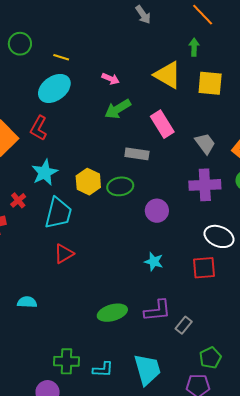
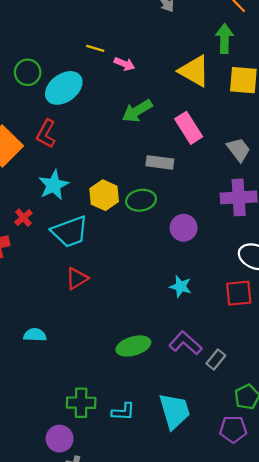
green circle: (20, 44) -> (28, 72), moved
green arrow: (194, 47) -> (224, 39), size x1.4
yellow line: (61, 57) -> (95, 48), moved
pink arrow: (111, 79) -> (124, 64), moved
cyan trapezoid: (58, 213) -> (70, 232), turned 56
purple L-shape: (157, 311) -> (185, 343), turned -132

